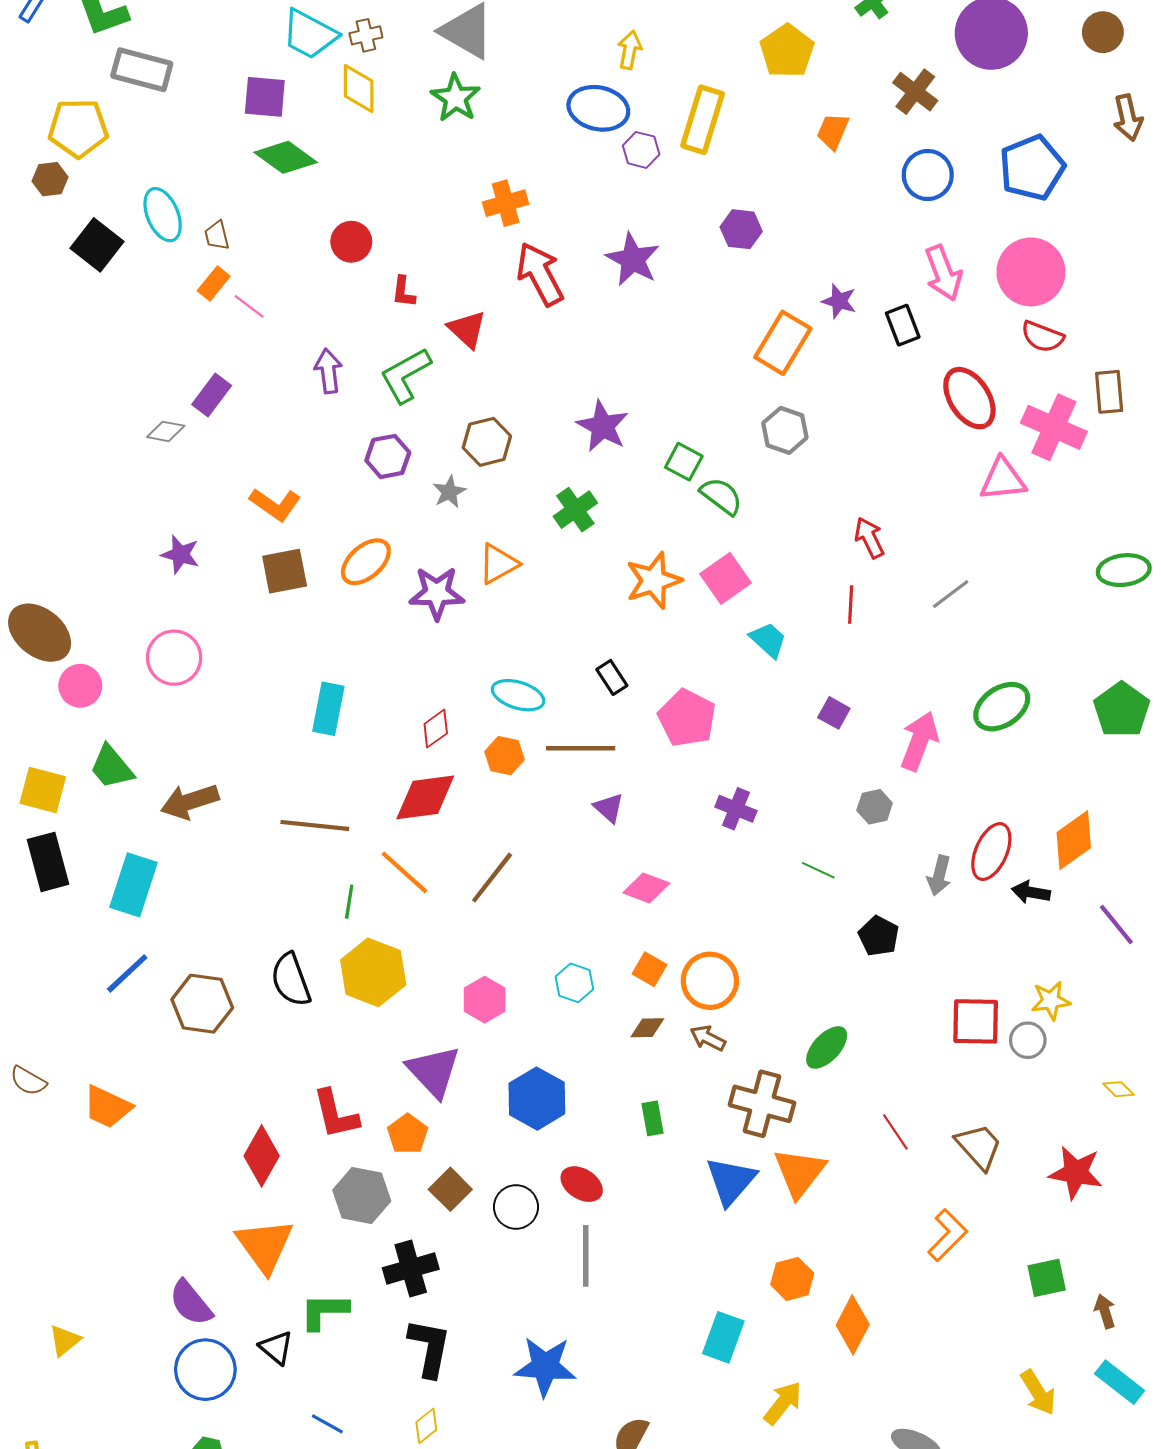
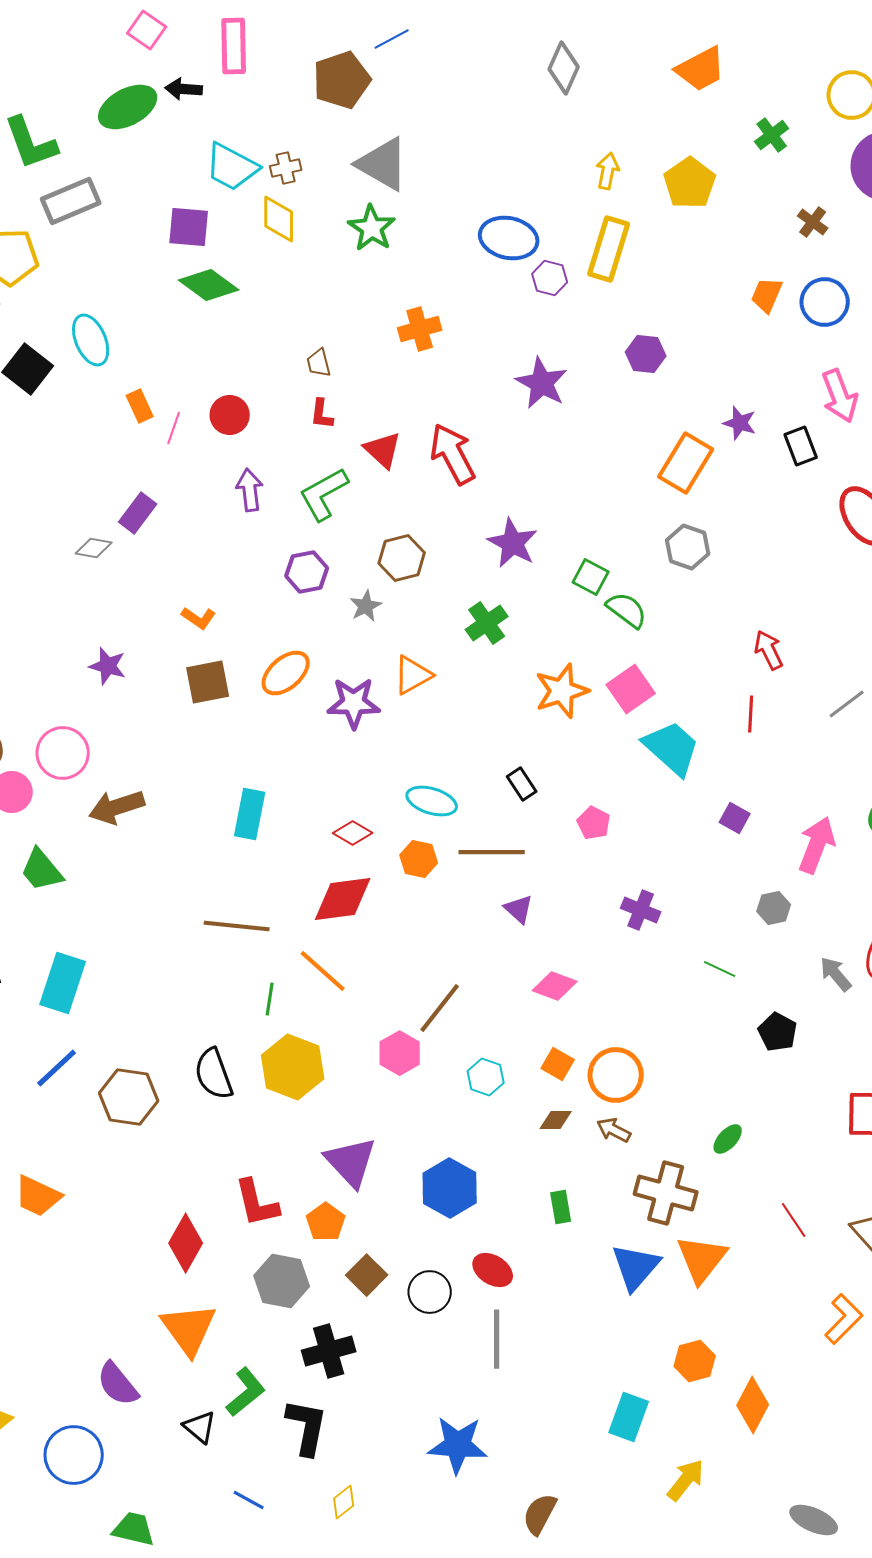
yellow arrow: (630, 50) -> (608, 171), moved
gray rectangle: (142, 70) -> (71, 201), turned -38
brown cross: (915, 92) -> (813, 222), size x0.7
orange trapezoid: (833, 131) -> (767, 295), moved
brown trapezoid: (217, 235) -> (319, 363), moved
red circle: (351, 242) -> (230, 415), moved
red arrow: (540, 274) -> (453, 454), moved
orange rectangle: (214, 283) -> (140, 406), turned -64
pink line: (249, 306) -> (174, 428), turned 72
orange L-shape: (275, 504) -> (199, 618), size x0.7
cyan trapezoid: (768, 640) -> (672, 748), size x1.6
pink circle: (174, 658) -> (63, 753), moved
pink pentagon: (687, 718) -> (594, 823), size x0.6
red diamond: (436, 729) -> (353, 833), turned 66
brown arrow: (190, 801) -> (117, 807), moved
gray arrow: (939, 876) -> (836, 974), turned 126
brown line: (492, 878) -> (440, 1008), moved
pink hexagon: (485, 1000) -> (400, 1053), moved
green ellipse: (827, 1047) -> (728, 1139), size x0.7
green L-shape: (324, 1311) -> (246, 1392), turned 141
black L-shape: (429, 1348) -> (307, 1427), moved
blue circle: (205, 1370) -> (74, 1455), moved

